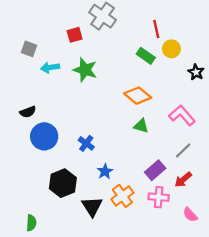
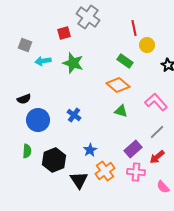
green rectangle: (146, 56) -> (125, 61), moved
blue cross: (86, 143) -> (74, 115), moved
green semicircle: (31, 223) -> (27, 151), moved

